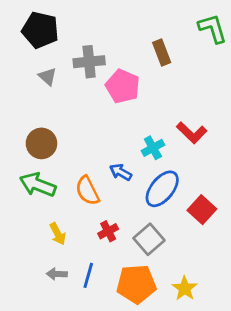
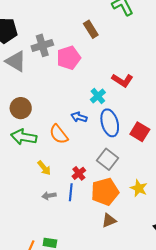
gray triangle: (48, 77) -> (16, 61), size x1.6
pink pentagon: (123, 86) -> (69, 58), turned -30
blue ellipse: (162, 189) -> (110, 123), turned -44
red cross: (108, 231) -> (79, 173), moved

